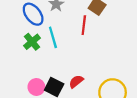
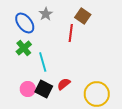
cyan line: (53, 37) -> (43, 62), moved

